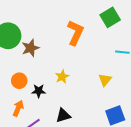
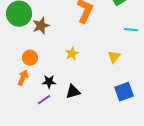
black star: (39, 91) -> (49, 82), moved
orange arrow: (18, 108) -> (23, 78), moved

